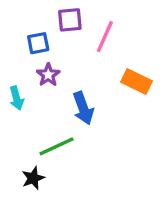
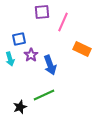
blue square: (38, 43) -> (19, 39), moved
purple star: (48, 75) -> (31, 55), moved
green line: (57, 146) -> (44, 95), moved

